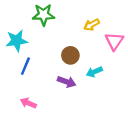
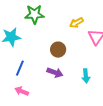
blue line: (25, 66) -> (20, 68), moved
cyan arrow: (94, 72) -> (86, 76), moved, turned -72

